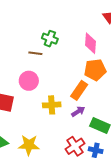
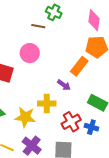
yellow cross: (52, 105) -> (47, 103), moved
purple arrow: (78, 111) -> (64, 85), moved, turned 64

